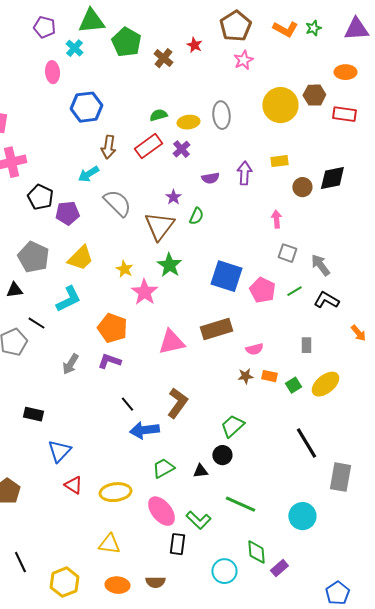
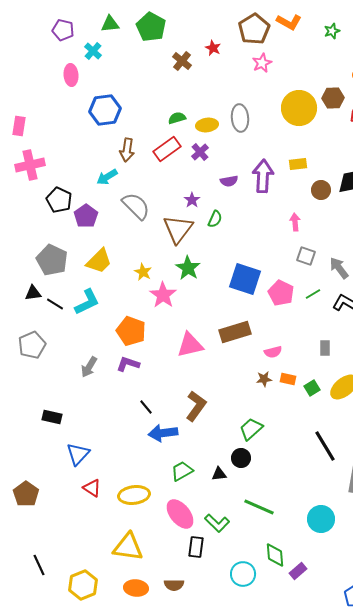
green triangle: (91, 21) -> (110, 24), size x0.7
orange L-shape: (285, 29) -> (289, 22), moved
green pentagon: (126, 42) -> (151, 27), moved
purple arrow: (244, 173) -> (263, 176), size x1.4
purple pentagon: (67, 213) -> (86, 216), turned -30
black line: (36, 323) -> (55, 304), moved
yellow triangle: (109, 544) -> (128, 547), size x1.4

